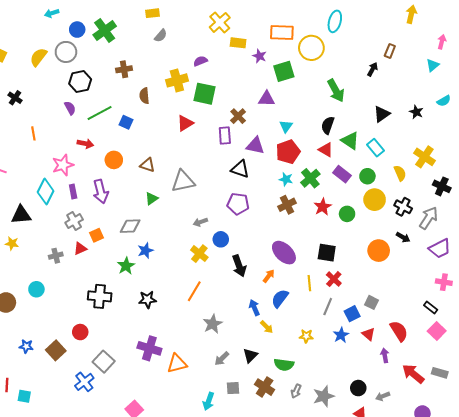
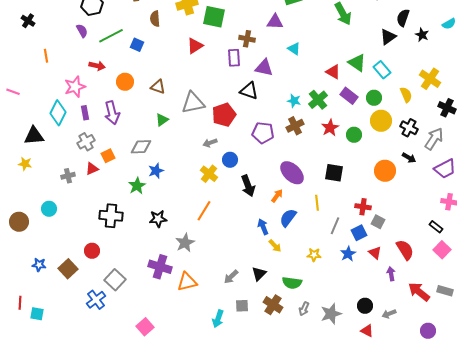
brown cross: (238, 116) -> (247, 39), turned -35
black semicircle: (328, 125) -> (403, 18), moved
cyan triangle: (286, 126) -> (294, 49), turned -32
red pentagon: (288, 152) -> (224, 115), moved
purple pentagon: (238, 204) -> (263, 133), moved
red cross: (334, 279) -> (363, 207), moved, turned -35
gray star: (213, 324) -> (185, 243), moved

